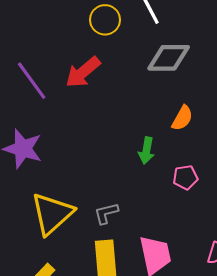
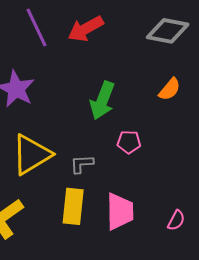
green arrow: (146, 151) -> (102, 101), moved, size x1.5
pink pentagon: (185, 177) -> (129, 142), moved

